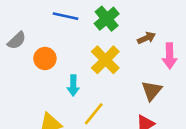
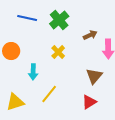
yellow cross: (105, 60) -> (58, 52), size x0.6

